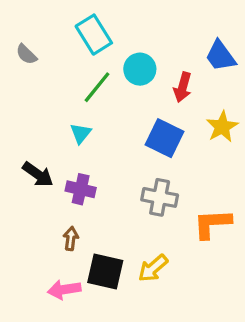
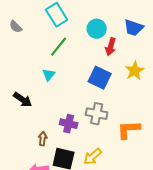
blue trapezoid: (220, 56) -> (134, 28), turned -35
cyan circle: (140, 69) -> (97, 29), moved
purple cross: (81, 189) -> (69, 124), moved

